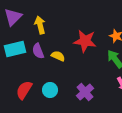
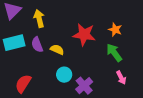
cyan circle: (50, 90) -> (64, 75), moved

